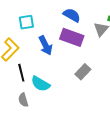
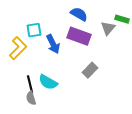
cyan square: (26, 22) -> (34, 30), moved
black line: (21, 73) -> (30, 84), moved

